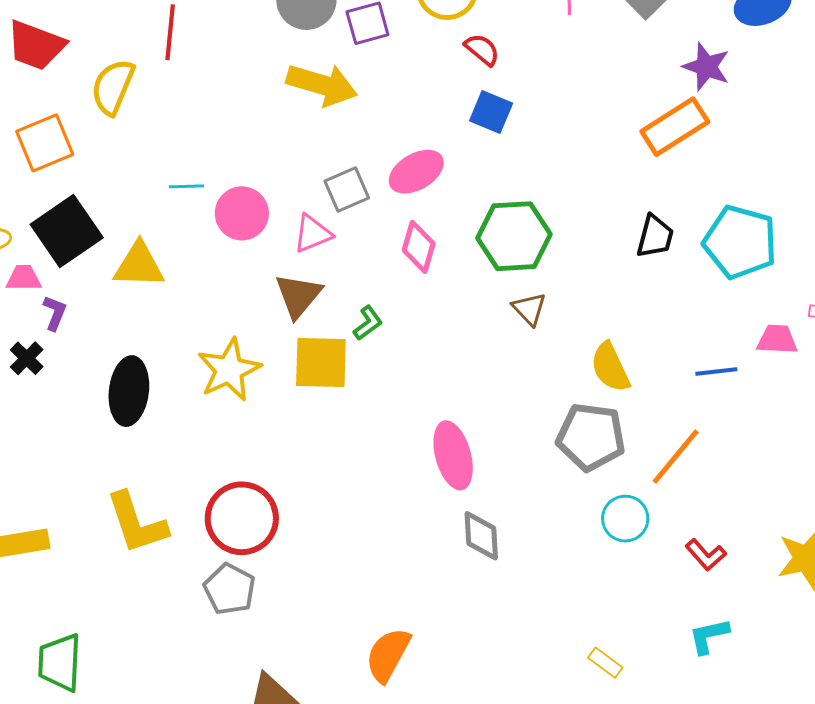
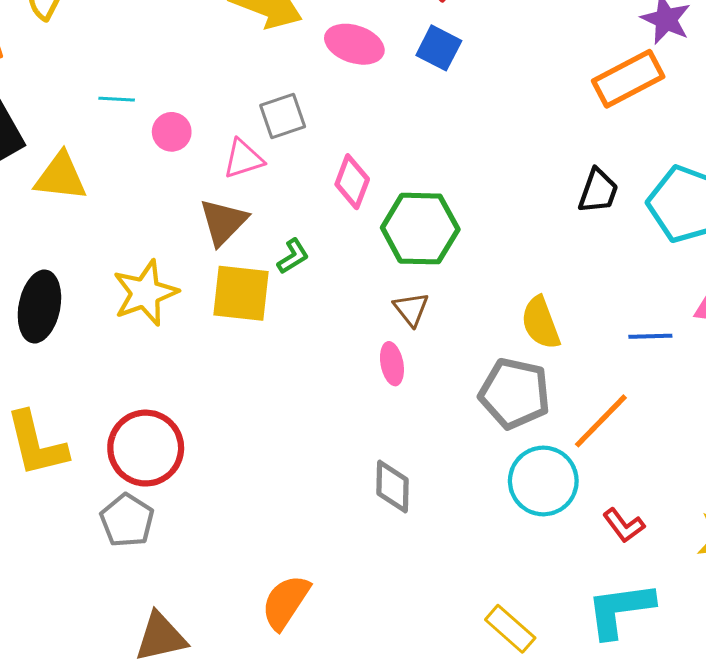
pink ellipse: (416, 172) -> (354, 44), moved, turned 44
pink circle: (242, 213) -> (172, 132), size x0.7
green hexagon: (514, 236) -> (420, 229), moved
brown triangle: (529, 309) -> (411, 309), moved
pink ellipse: (453, 455) -> (392, 364), moved, size x0.6
cyan circle: (625, 519) -> (543, 481), size x1.4
cyan L-shape: (709, 636) -> (620, 610), size x1.6
yellow rectangle: (605, 663) -> (510, 629), size x1.4

